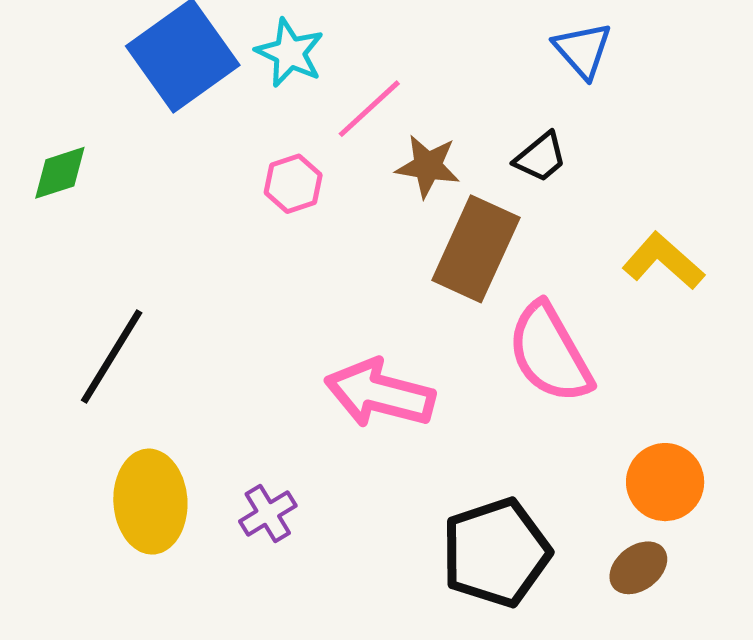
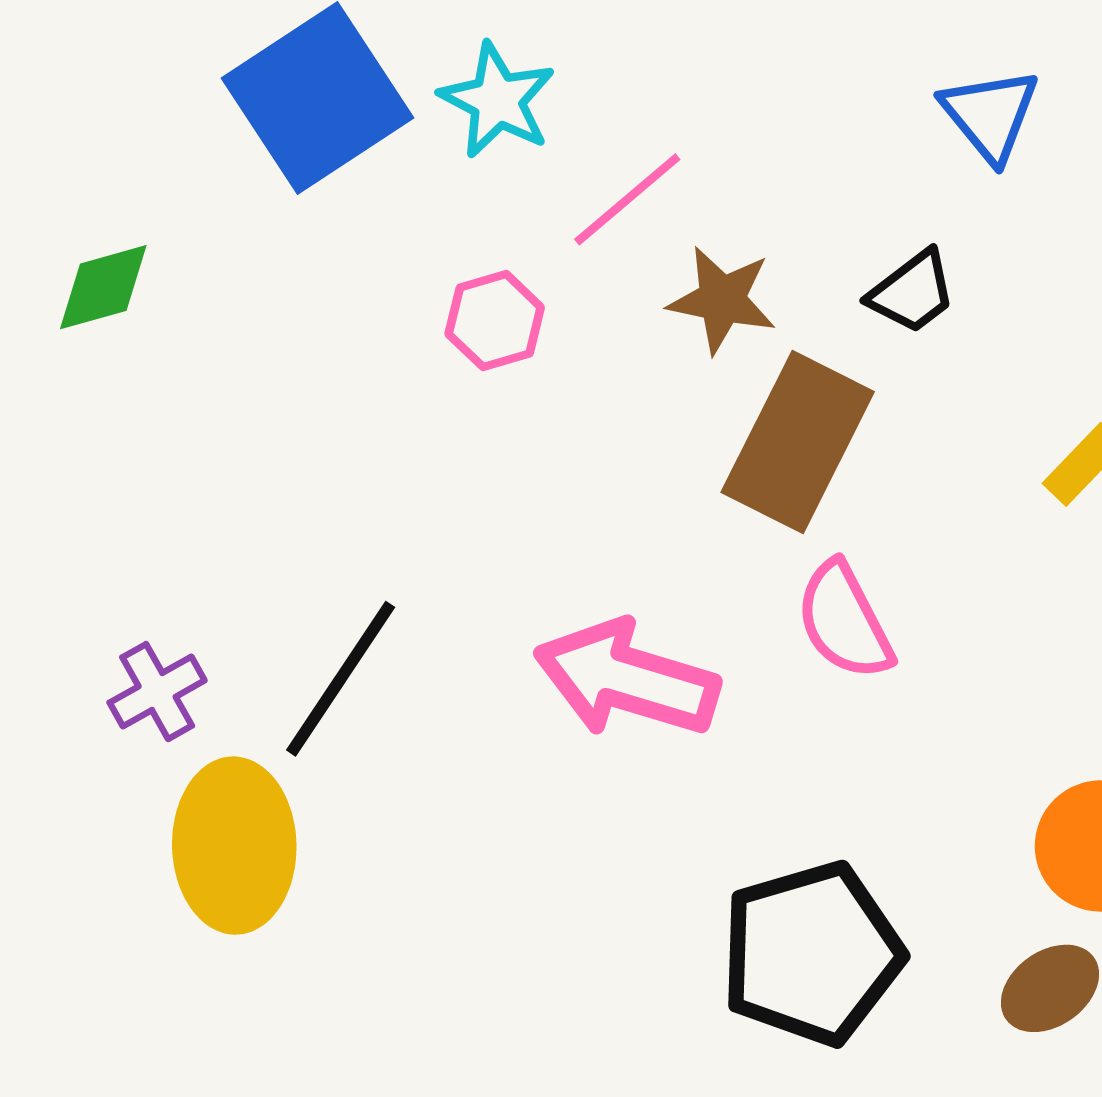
pink semicircle: (550, 353) -> (844, 621), moved, size x0.7
black line: (112, 357) -> (341, 679), moved
purple cross: (268, 513) -> (157, 692), moved

